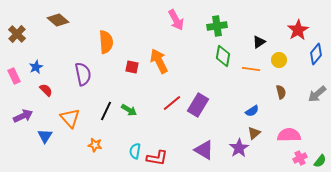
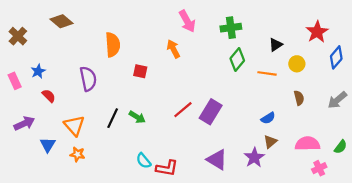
green diamond: (223, 56) -> (237, 60), turned 30
orange arrow: (159, 61) -> (173, 49), moved, size x0.7
orange star: (95, 145) -> (78, 154), moved
cyan semicircle: (135, 151) -> (144, 161), turned -49
green semicircle: (320, 161) -> (341, 147), moved

